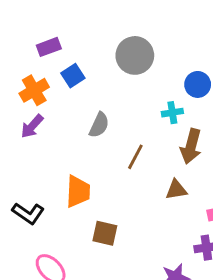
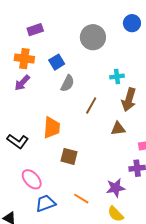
blue square: (73, 76) -> (57, 62), moved
blue circle: (198, 84) -> (132, 23), moved
orange cross: (34, 90) -> (24, 59), turned 36

